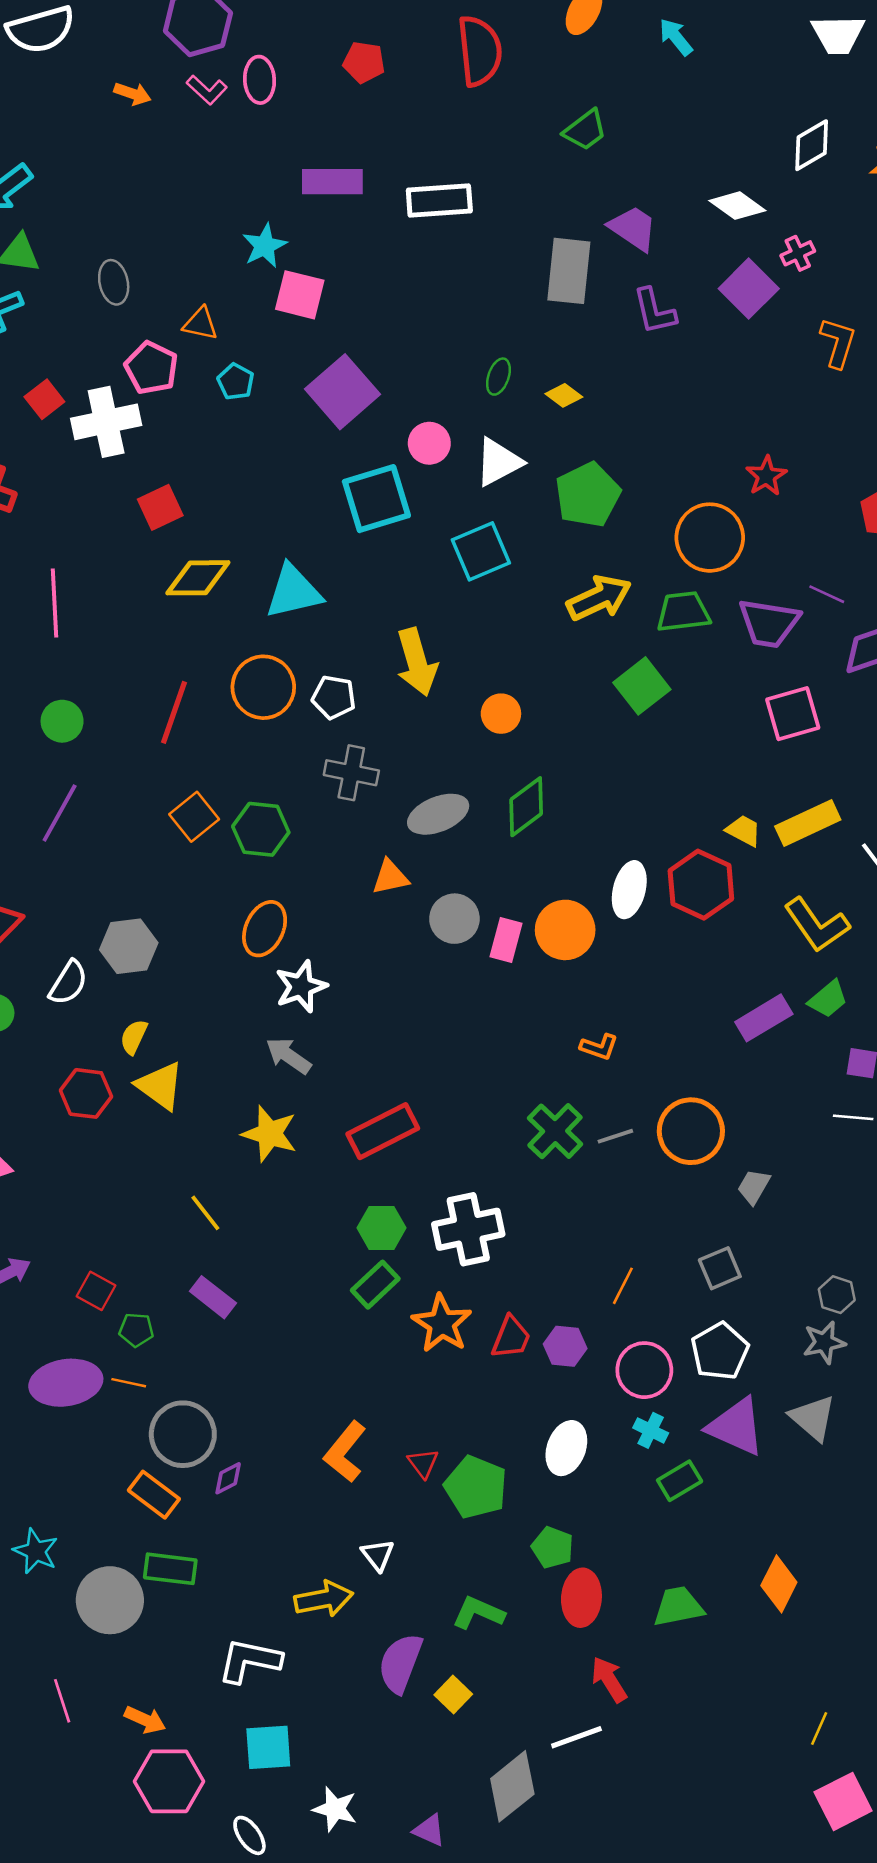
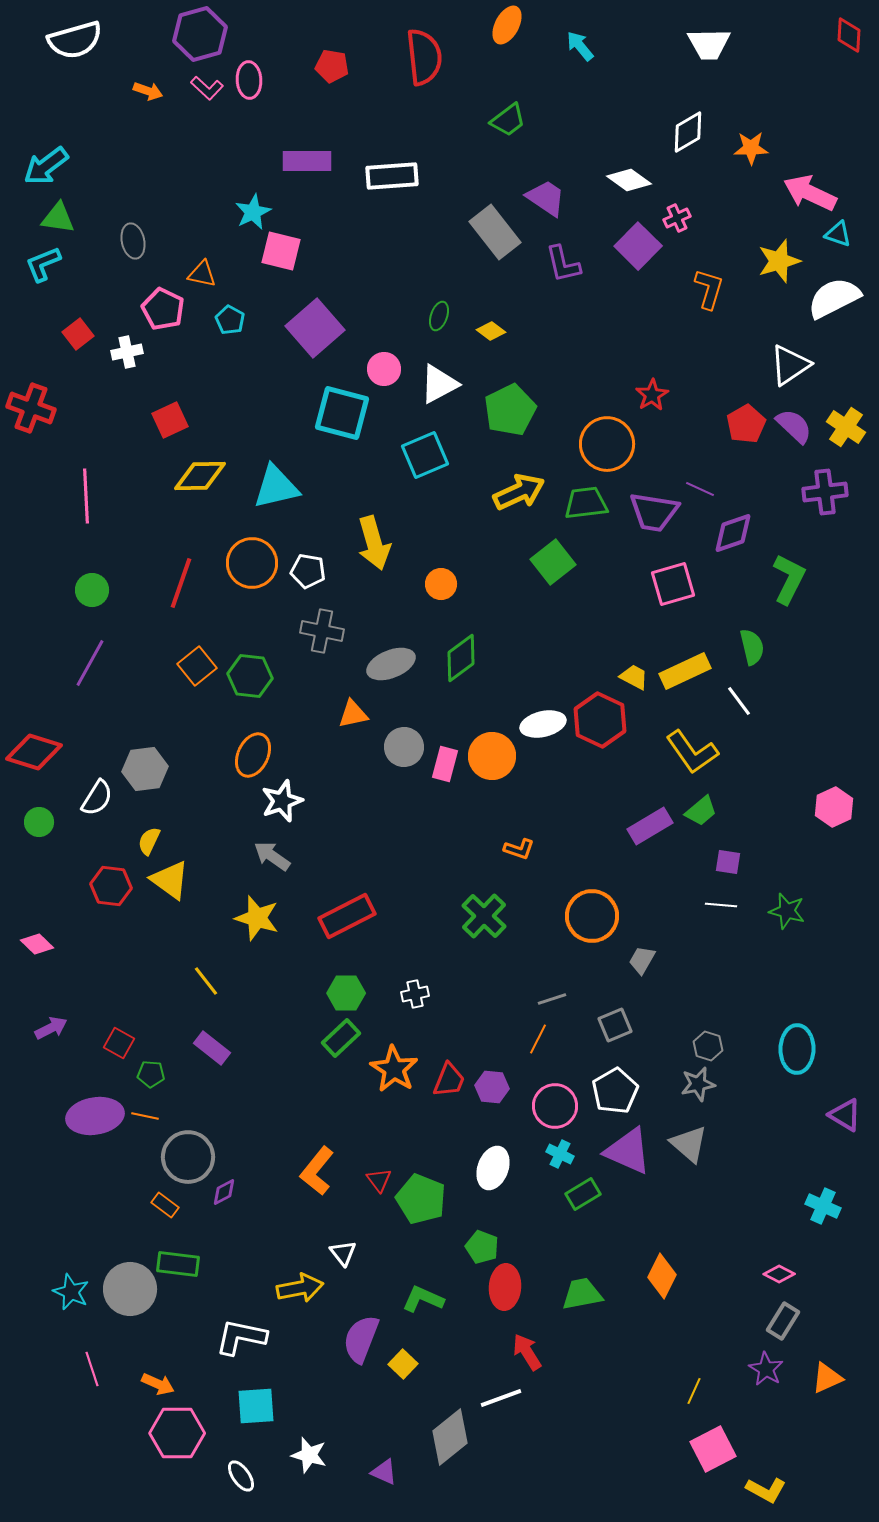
gray rectangle: (569, 271) -> (495, 232), turned -44
white cross: (106, 422) -> (127, 352), size x0.6
cyan square: (376, 499) -> (342, 413), turned 32
white ellipse: (629, 890) -> (543, 724), turned 63
gray line: (615, 1136) -> (552, 999), moved
white cross: (468, 1229) -> (415, 994), size x0.5
orange rectangle: (154, 1495) -> (165, 1205), size x0.7
cyan star: (36, 1551) -> (71, 1292), moved

